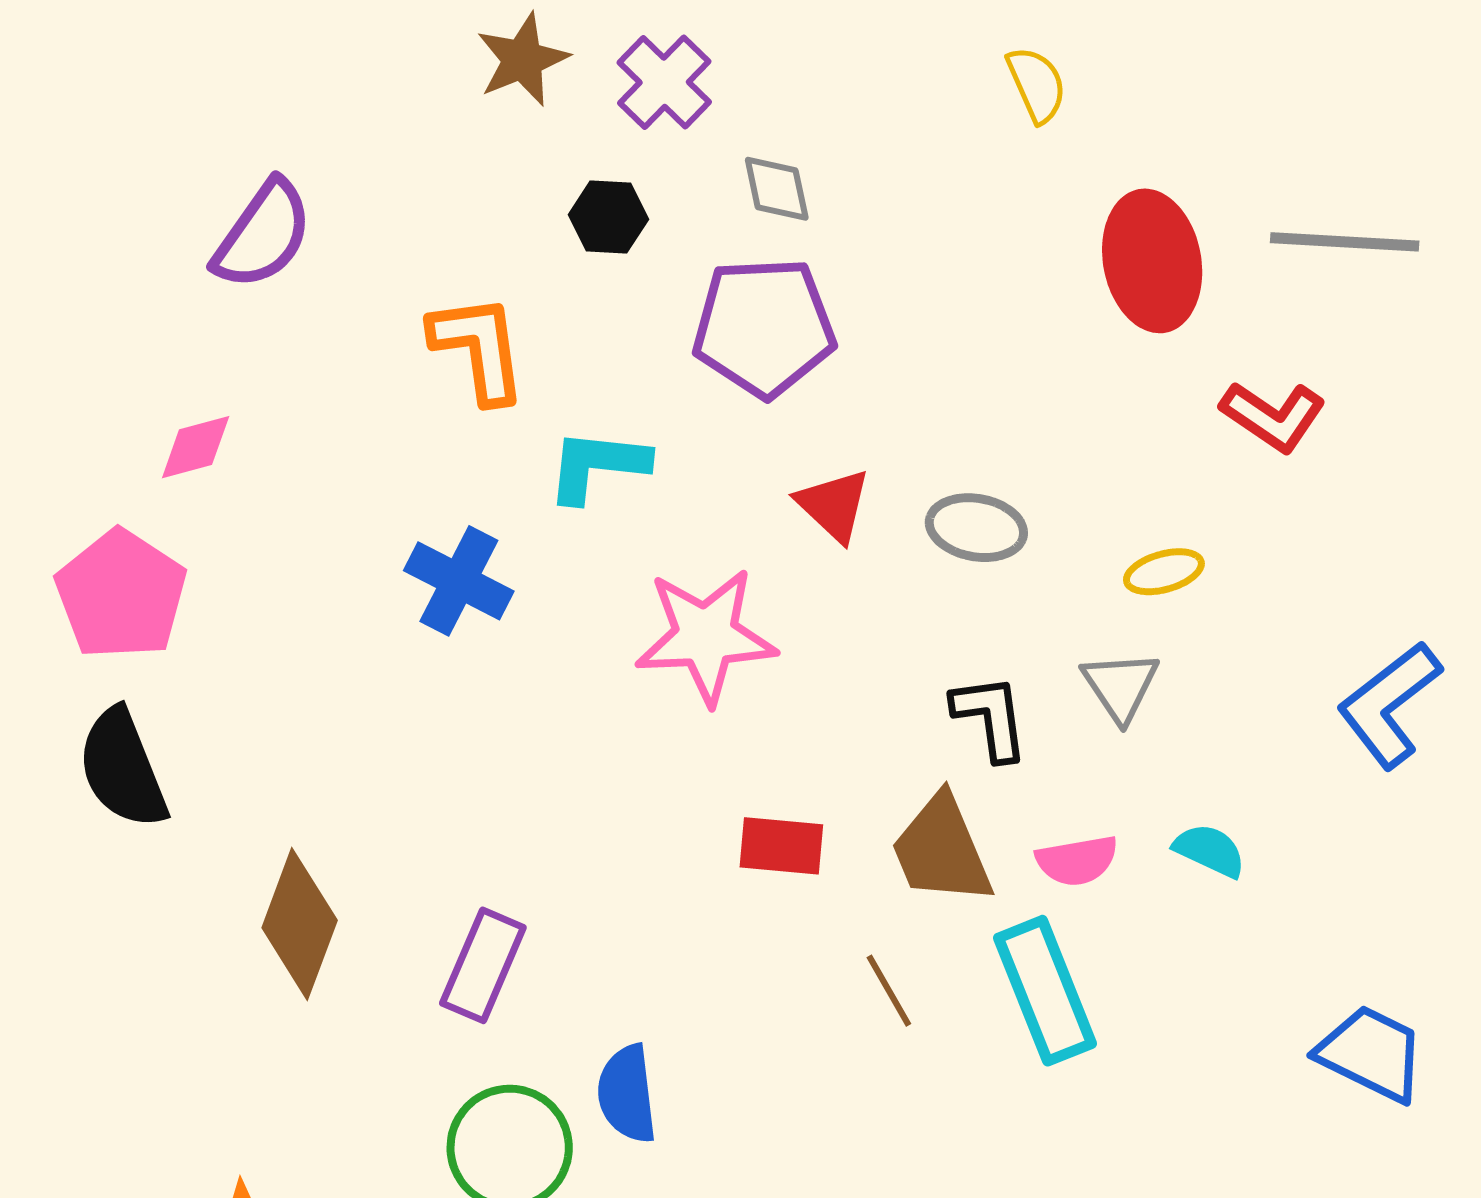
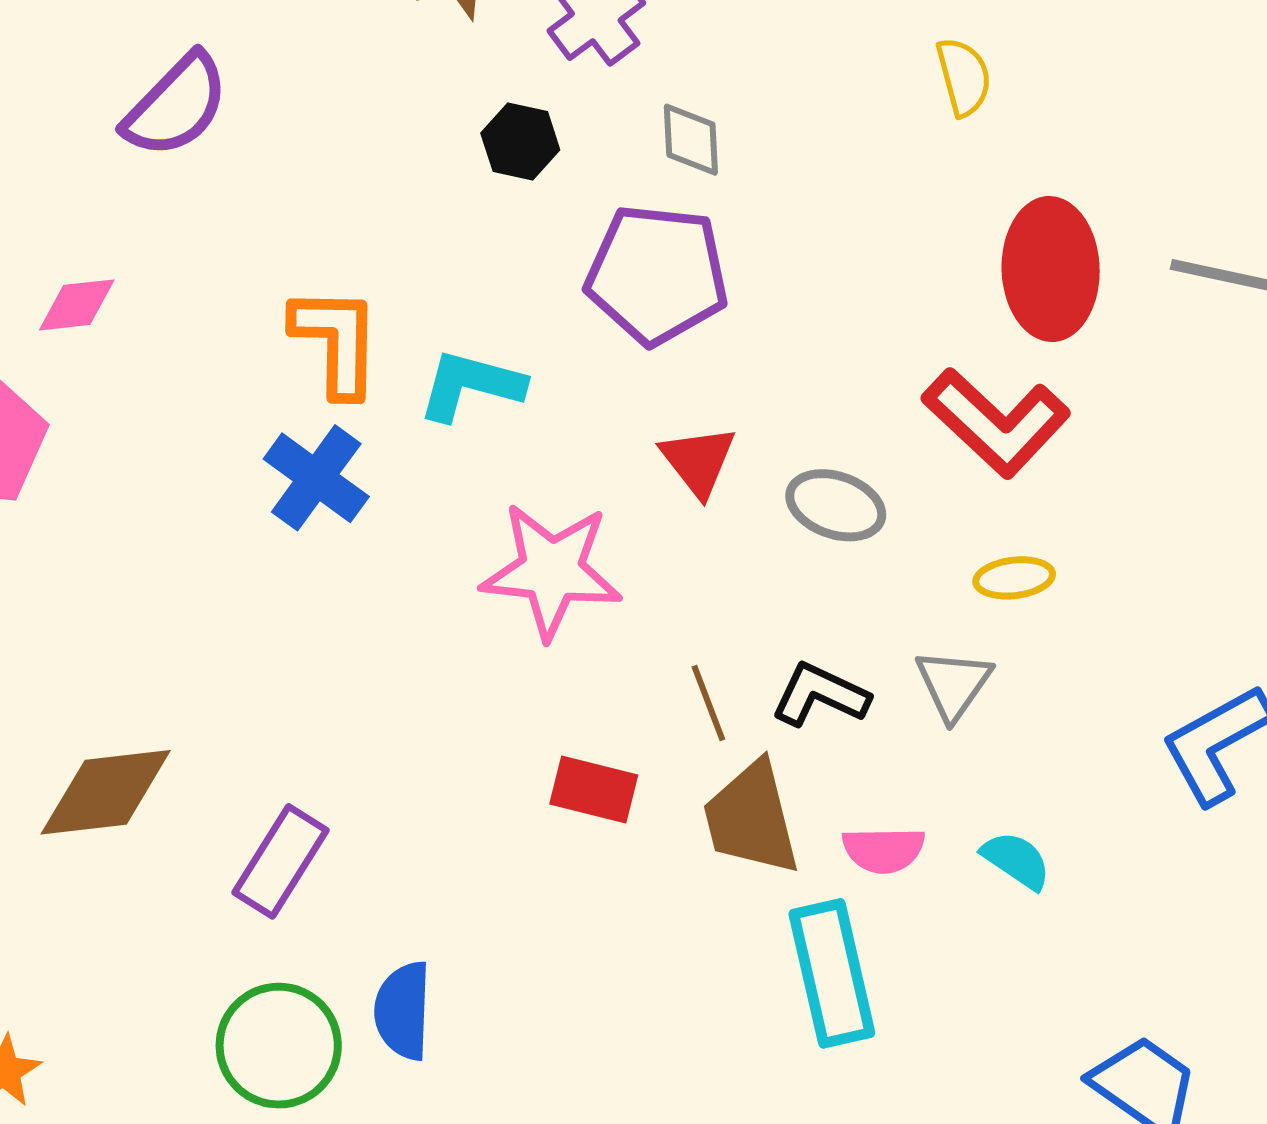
orange L-shape: (479, 348) -> (336, 341), moved
red L-shape: (1273, 416) -> (996, 422), moved, size x1.4
black L-shape: (990, 717) -> (820, 695), turned -66
brown diamond: (300, 924) -> (106, 792), turned 54
brown line: (889, 991) -> (708, 703), moved

